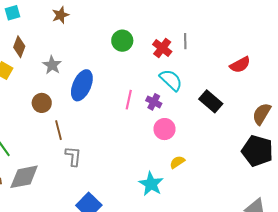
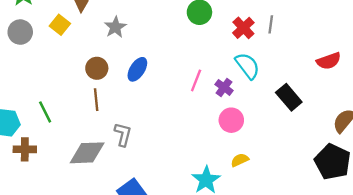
blue ellipse: (82, 85) -> (137, 69), moved, size x0.7
brown line: (58, 130) -> (96, 100), moved
gray diamond: (24, 177) -> (87, 153), moved

